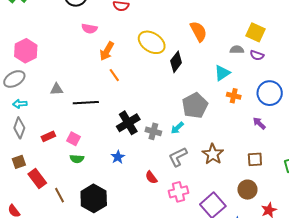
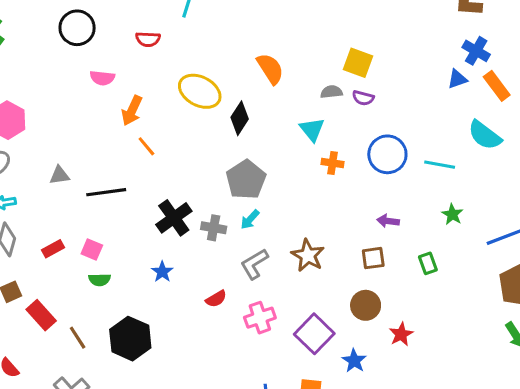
cyan triangle: (222, 73) -> (312, 129), turned -30
gray pentagon: (195, 106) -> (246, 180), moved
purple arrow: (259, 123) -> (388, 221), moved, turned -32
red semicircle: (151, 177) -> (216, 299), turned -80

